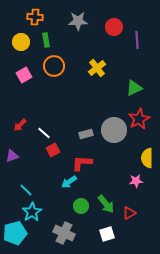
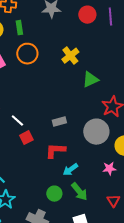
purple line: (137, 40) -> (110, 17), moved
green triangle: (134, 88) -> (90, 80), moved
gray circle: (114, 130) -> (96, 132), moved
cyan arrow: (69, 182) -> (70, 170), moved
red triangle: (129, 213) -> (113, 201), moved, turned -32

